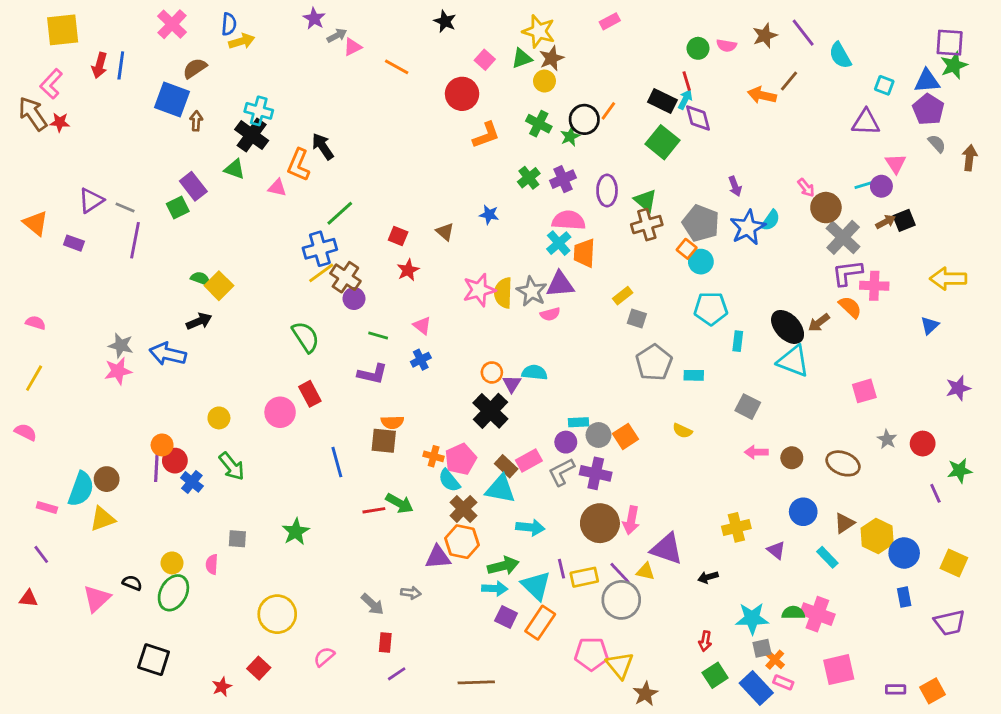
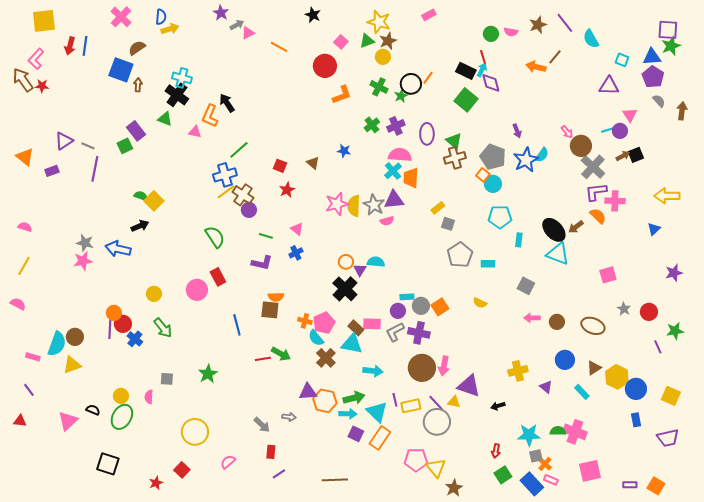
purple rectangle: (74, 243) -> (52, 171), turned -40
pink rectangle: (529, 461) -> (372, 324), turned 30
orange hexagon: (462, 542) -> (325, 401), moved
orange square: (933, 691) -> (656, 486), turned -30

